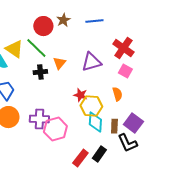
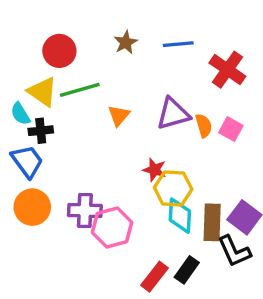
red circle: (43, 26) -> (59, 51), moved
green line: (36, 48) -> (80, 90), turned -60
red cross: (123, 48) -> (227, 70), moved
black cross: (40, 72) -> (41, 131), moved
orange semicircle: (117, 94) -> (204, 126), moved
brown rectangle: (114, 126) -> (212, 222), size x1.5

